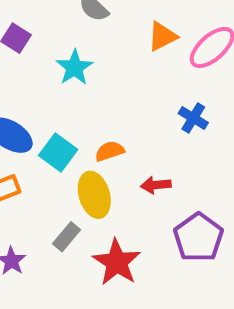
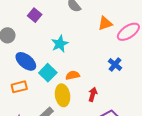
cyan star: (74, 68) -> (60, 44), moved
red arrow: (156, 185) -> (93, 94), turned 104

